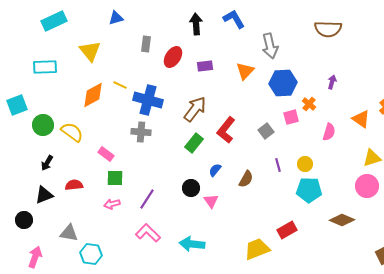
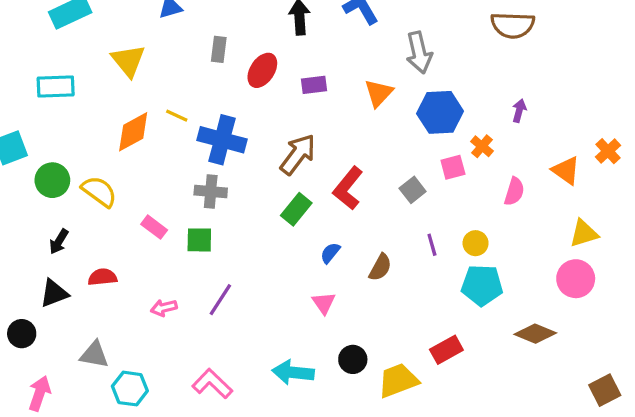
green square: (115, 178) -> (199, 240), moved
black circle: (191, 188) -> (353, 359), moved
pink L-shape: (148, 233) -> (212, 384), moved

